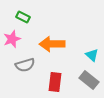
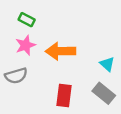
pink star: (12, 39) -> (25, 45), moved
gray semicircle: (25, 65) -> (16, 76), moved

